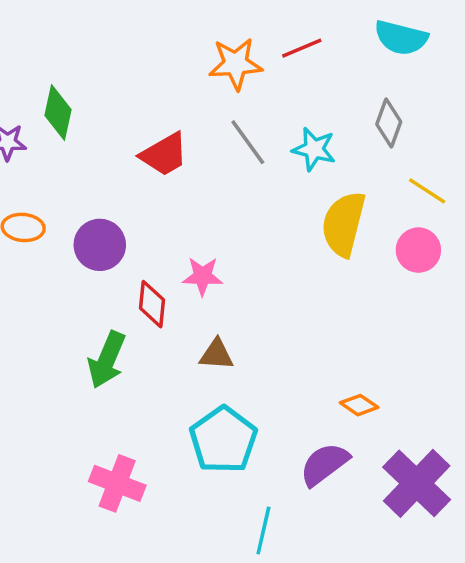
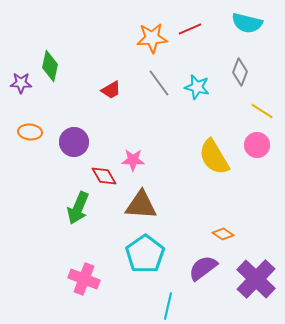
red trapezoid: (164, 154) -> (111, 90), size x0.7
yellow semicircle: (344, 224) -> (214, 157), moved, turned -45
red diamond: (152, 304) -> (104, 176), turned -36
brown triangle: (216, 355) -> (141, 205), size x1.6

